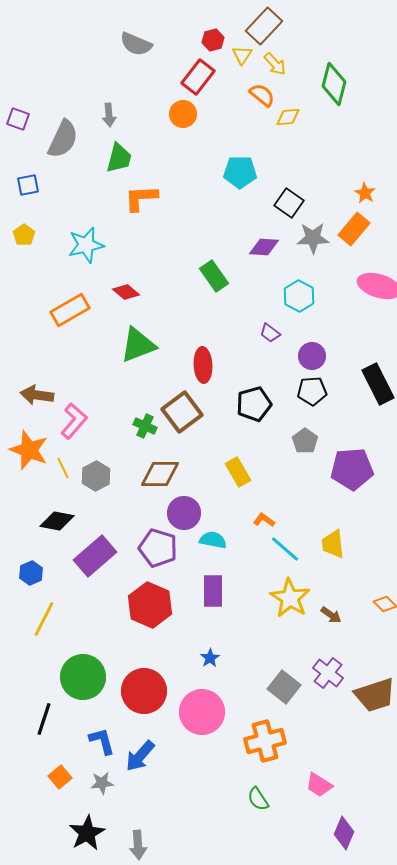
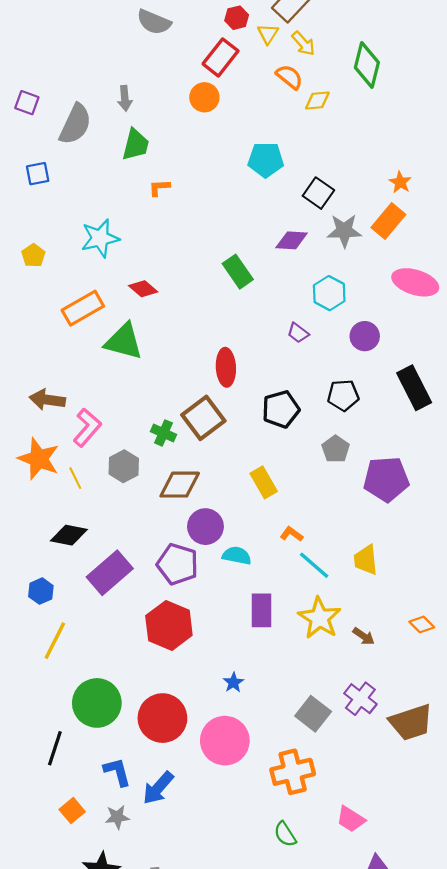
orange L-shape: (141, 198) -> (159, 188), size x0.6
yellow pentagon: (24, 235) -> (33, 255), moved
green triangle: (138, 345) -> (124, 341), moved, turned 36
purple circle: (312, 356) -> (365, 336), moved
gray hexagon: (96, 476) -> (124, 466), moved
purple rectangle: (213, 591) -> (261, 610), moved

